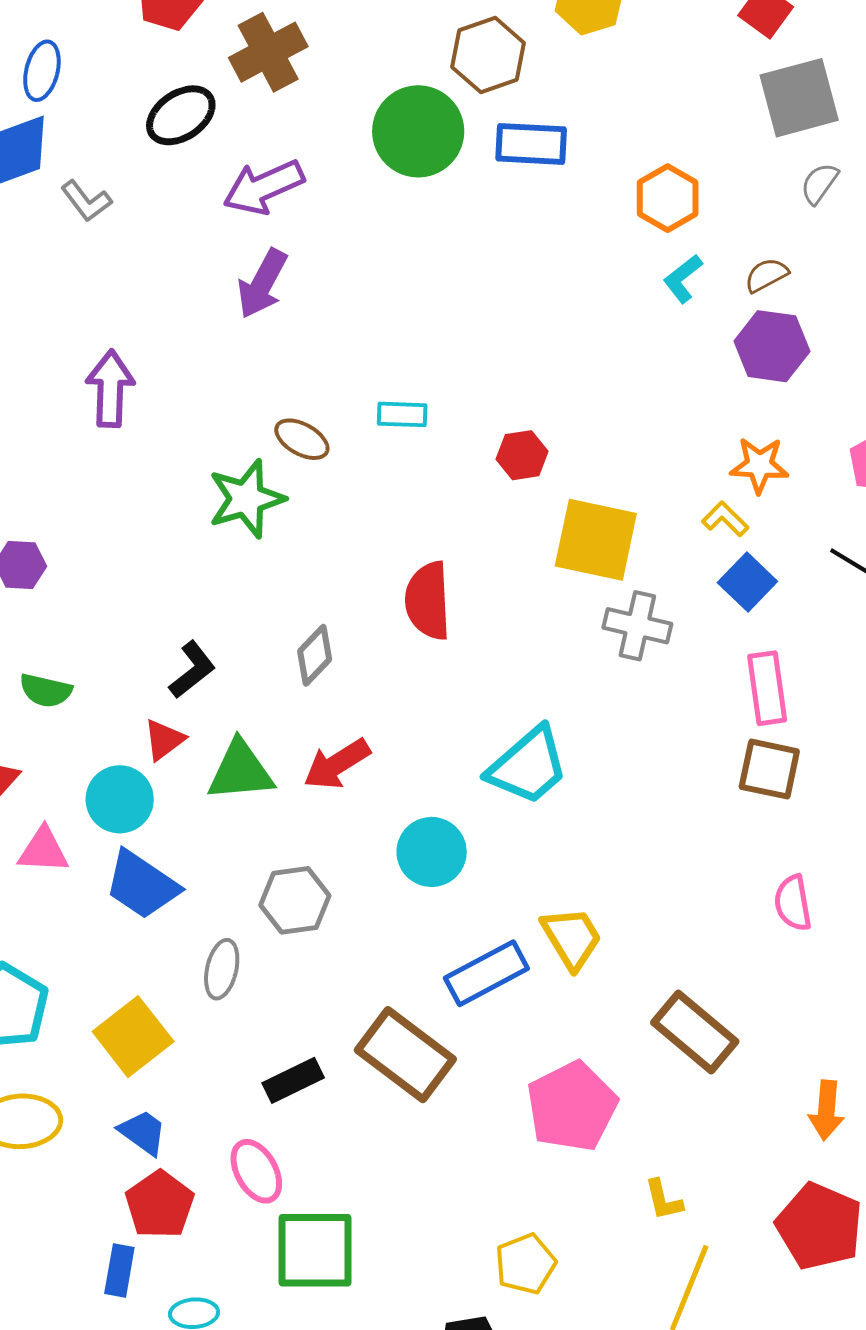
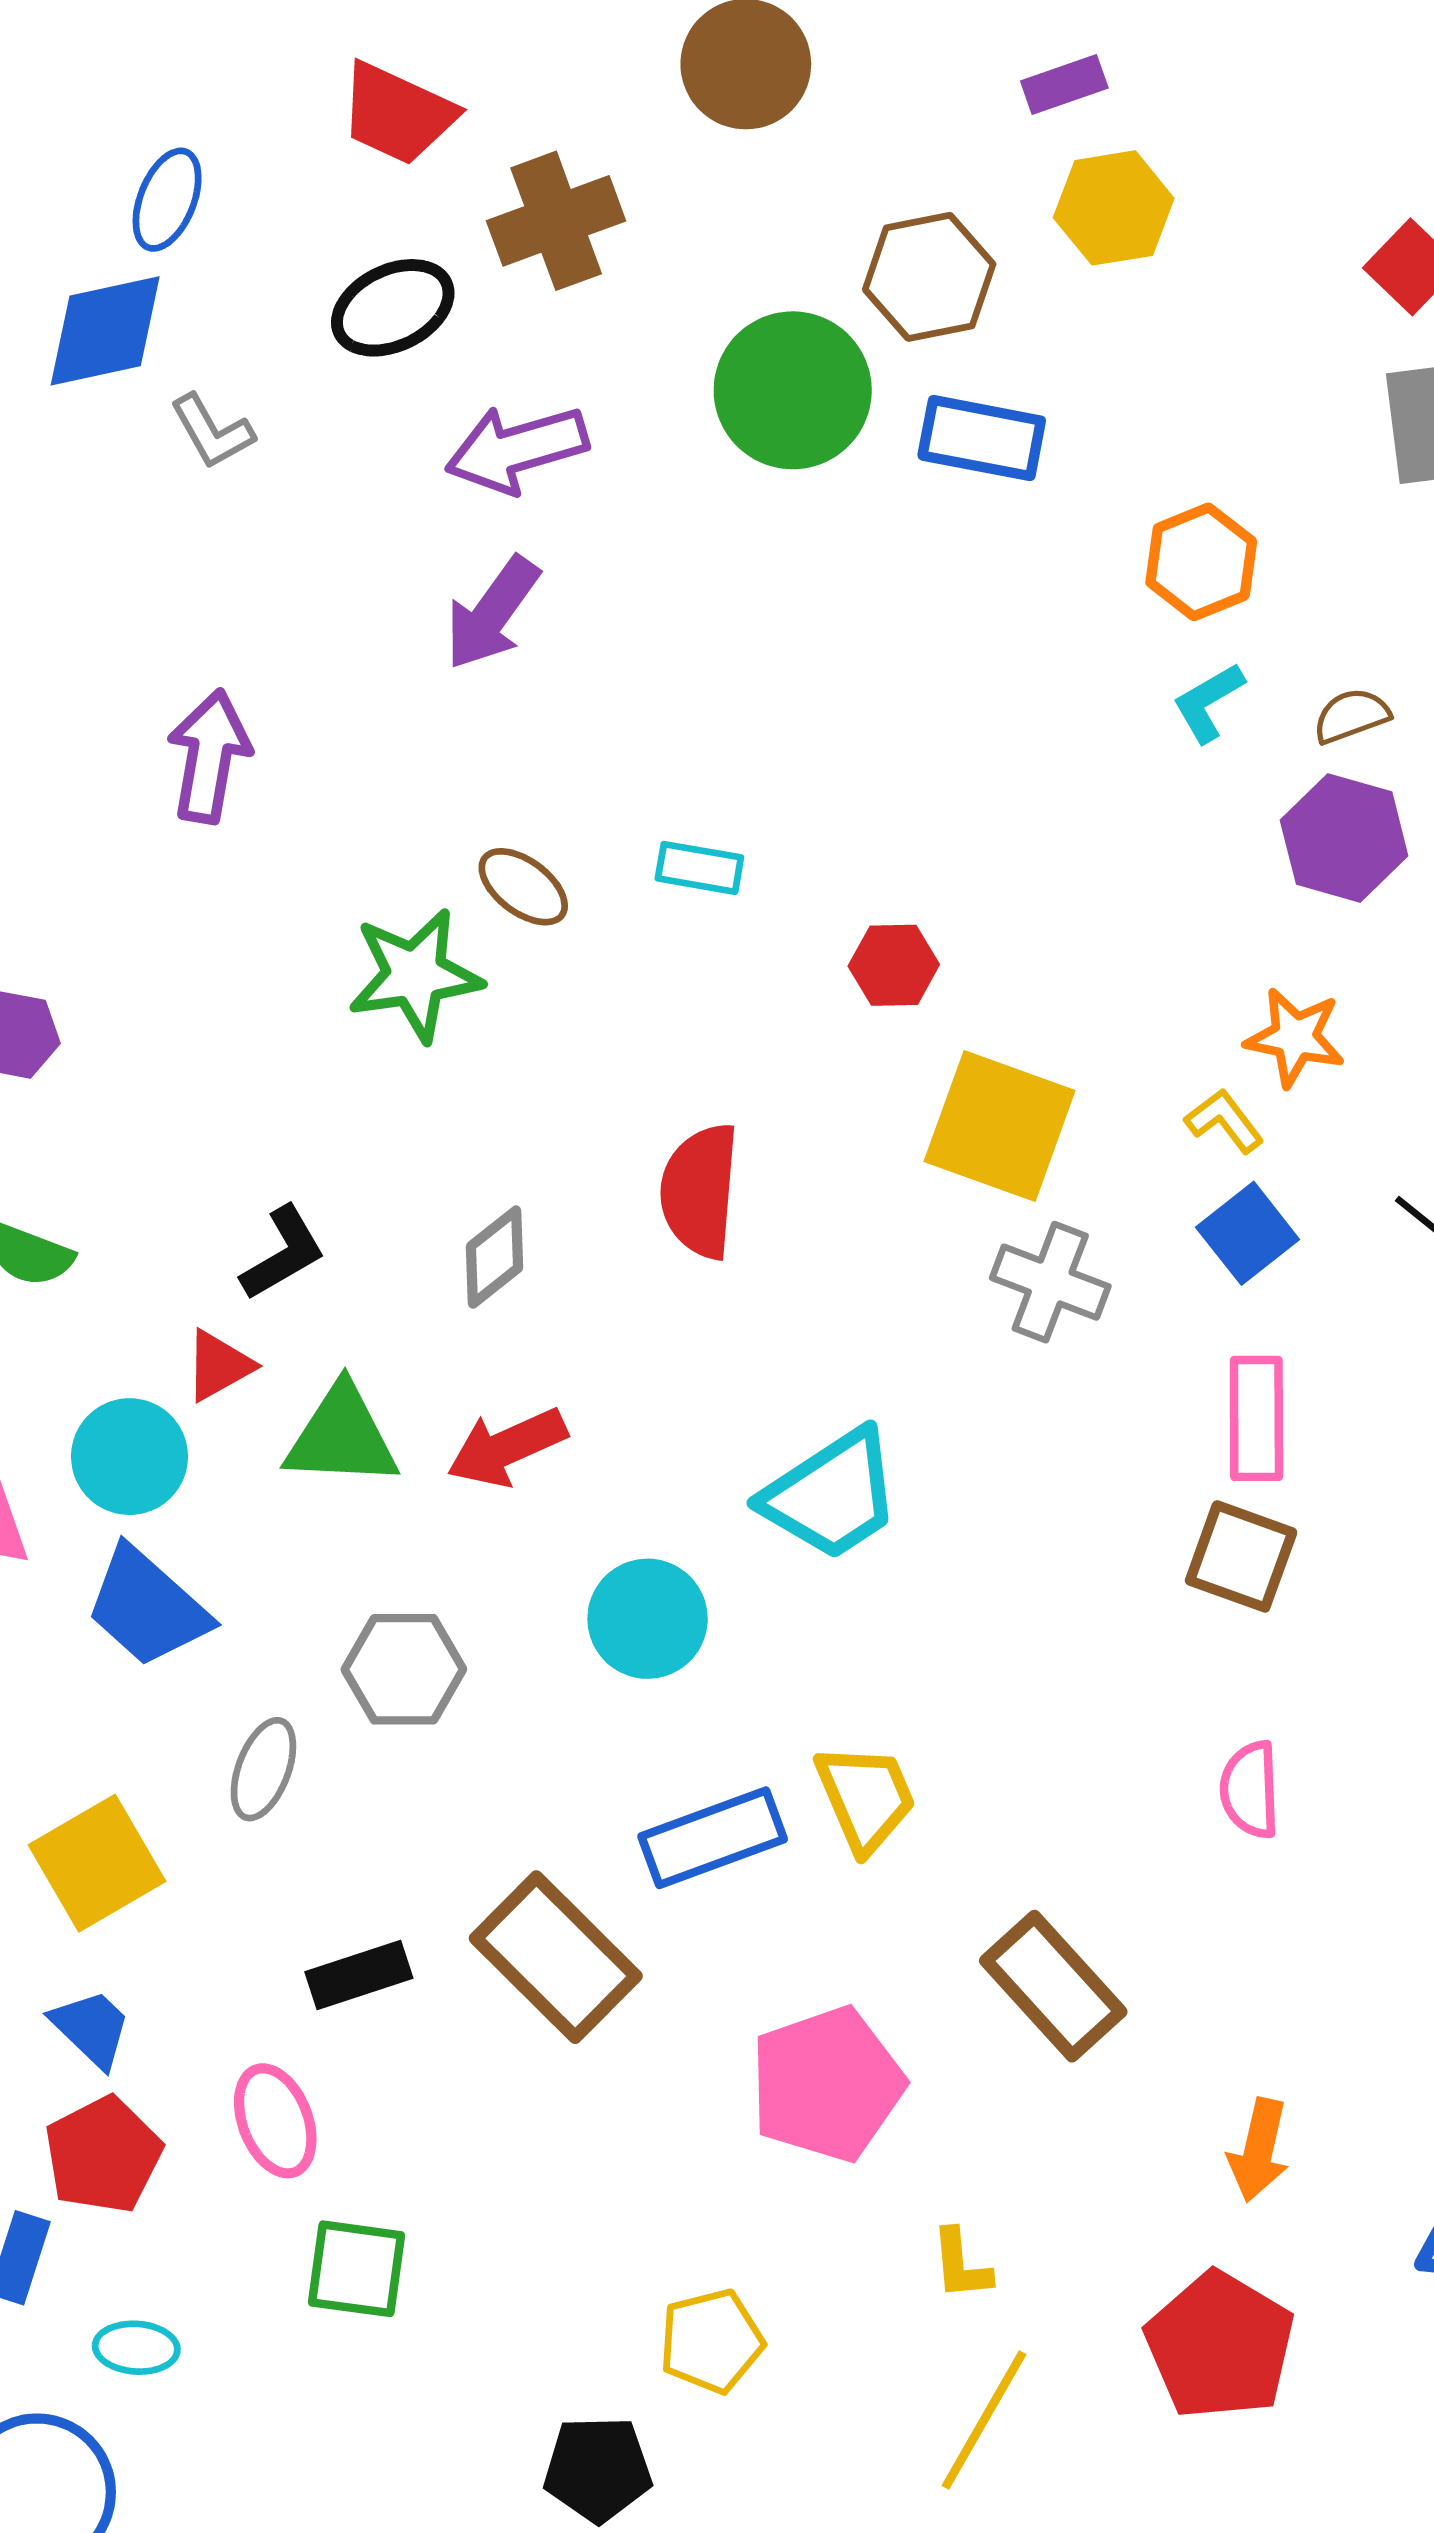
green square: (315, 1250) -> (356, 2269), size x0.7

